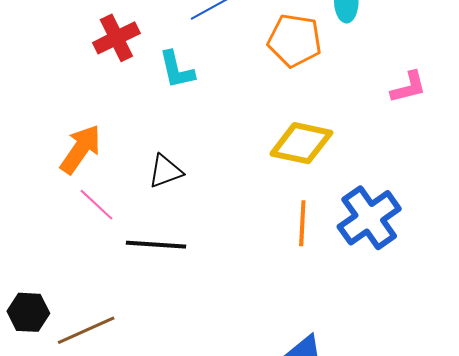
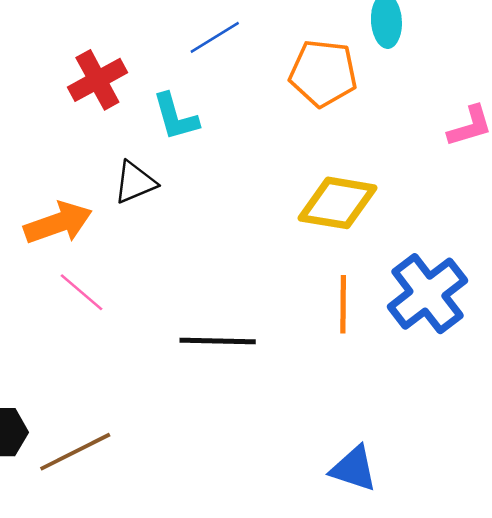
orange arrow: (80, 149) -> (58, 223), turned 38
black triangle: (165, 171) -> (135, 182), moved
black line: (156, 245) -> (218, 341), moved

